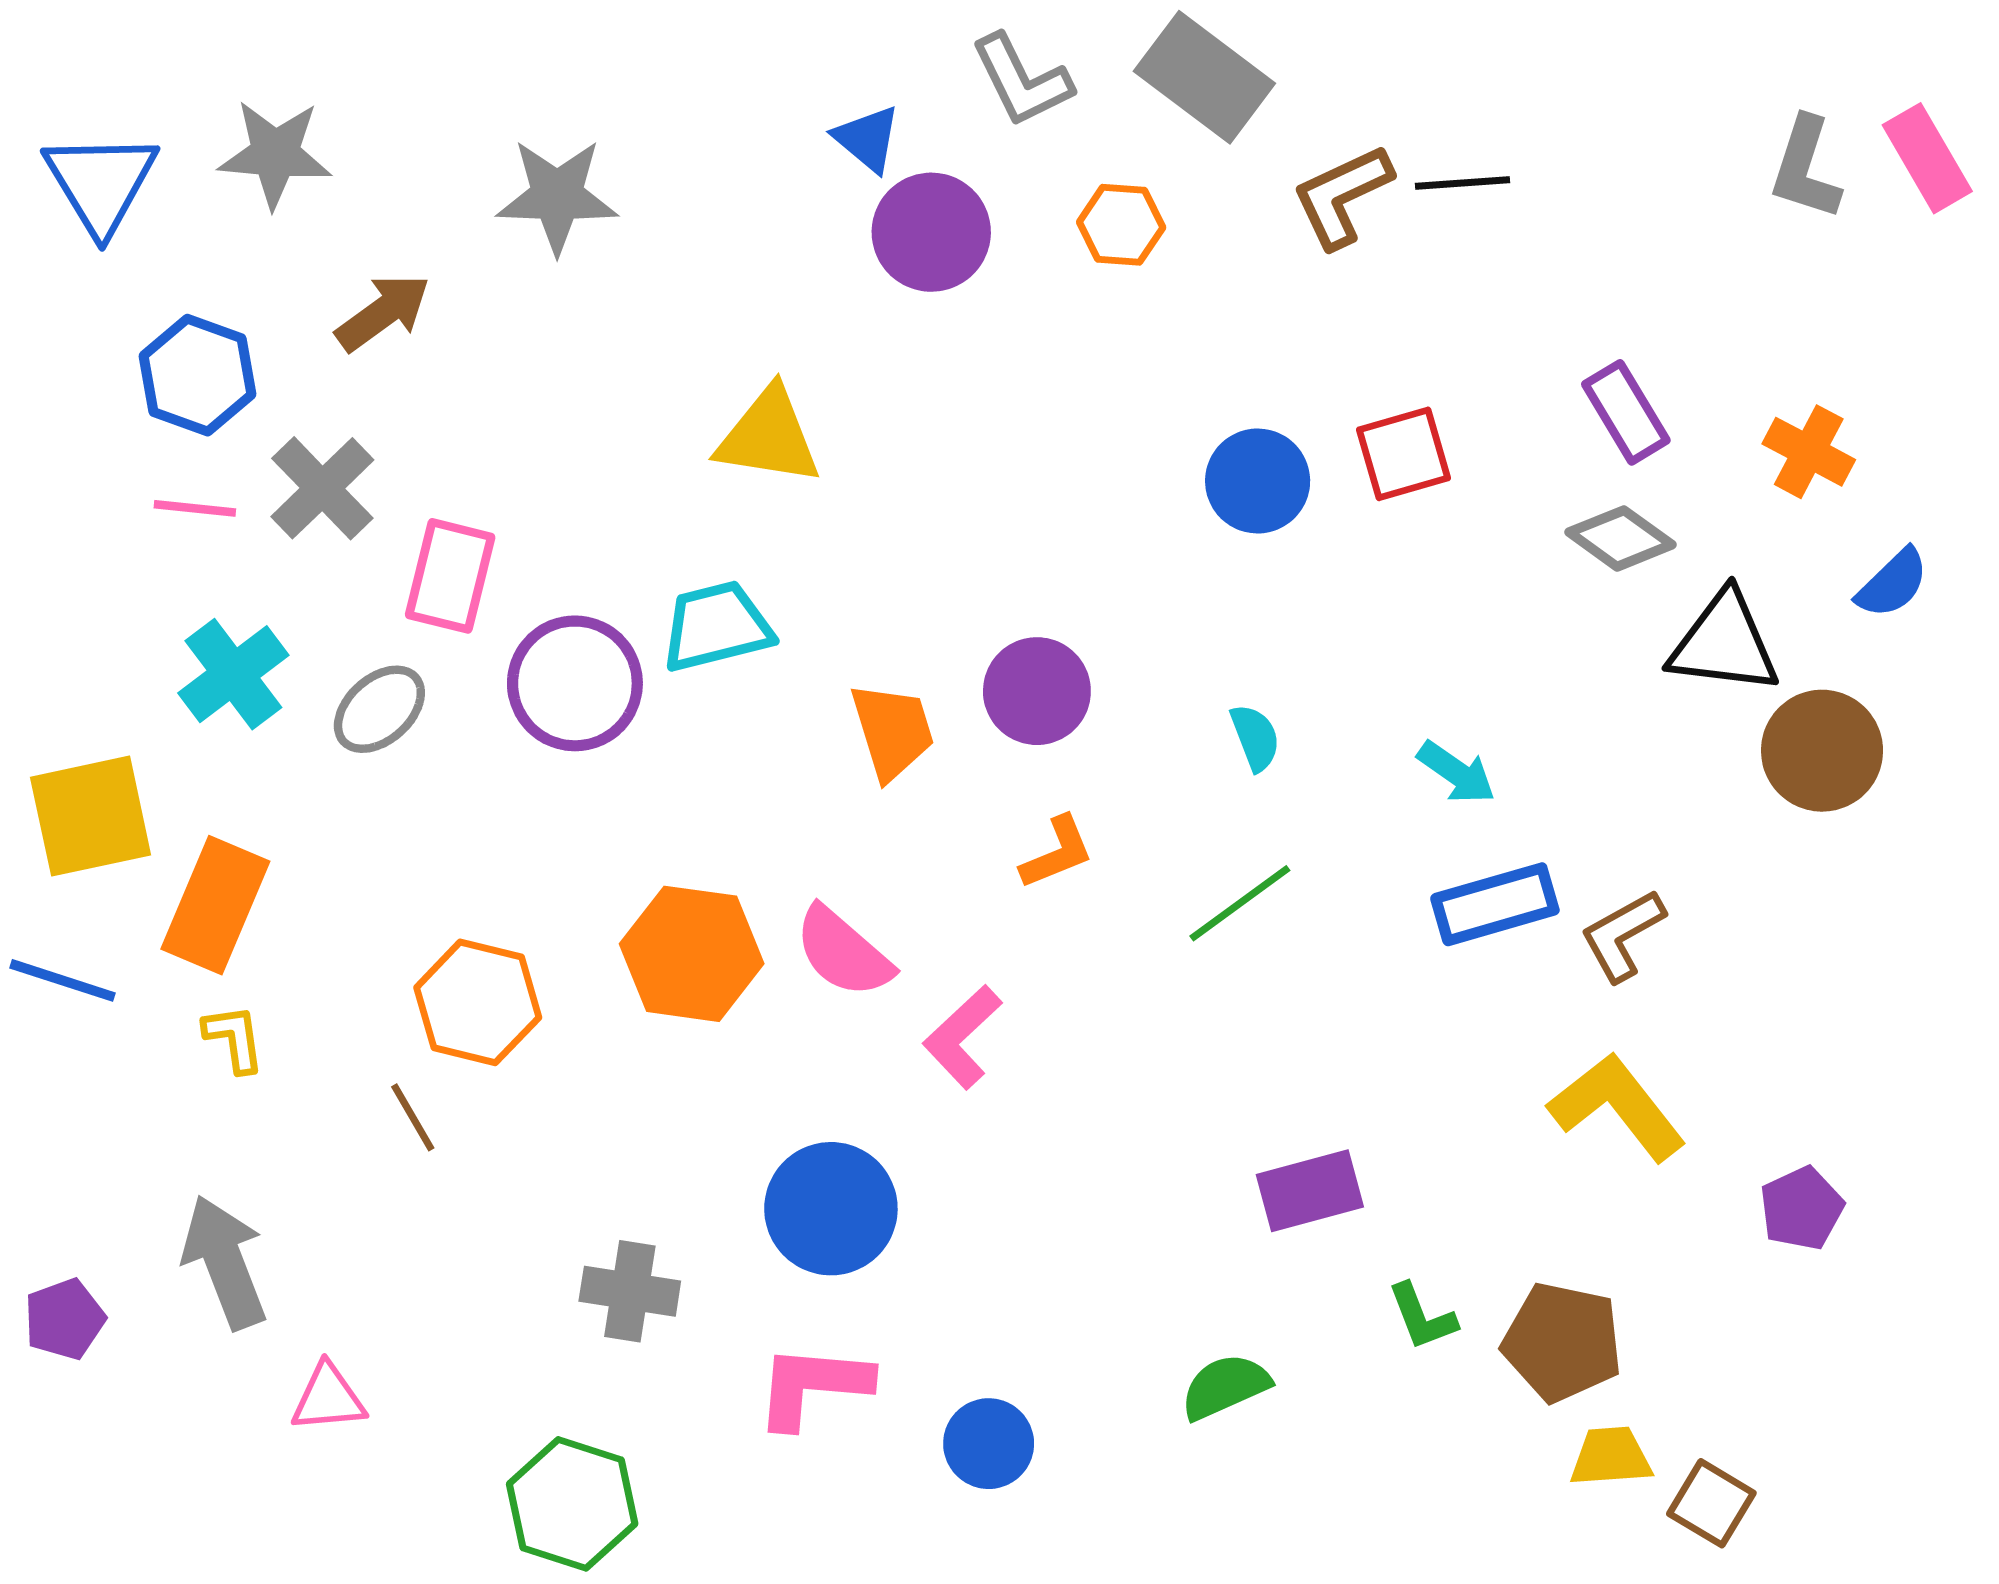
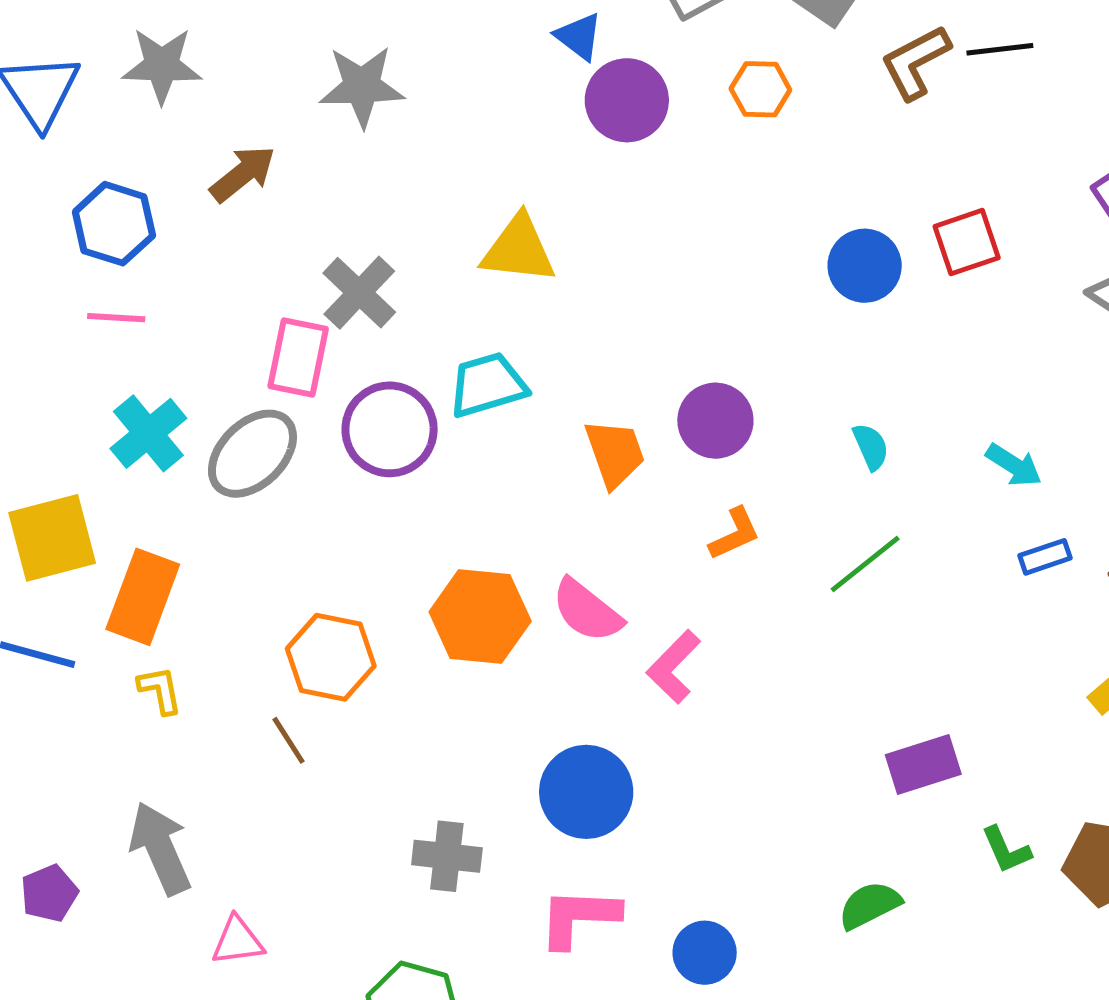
gray cross: (322, 488) -> (359, 293), moved
gray ellipse: (379, 709) -> (252, 454), size x1.4
blue rectangle: (1495, 904) -> (1045, 557), size x0.6

